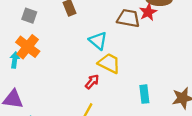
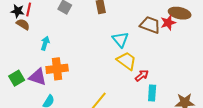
orange cross: (28, 47) -> (57, 69), moved, turned 35
red arrow: (92, 82) -> (142, 76), moved

